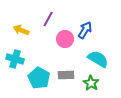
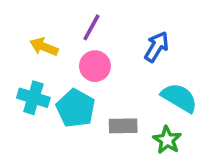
pink circle: (65, 39) -> (95, 66), moved
cyan pentagon: (39, 78) -> (76, 108), moved

